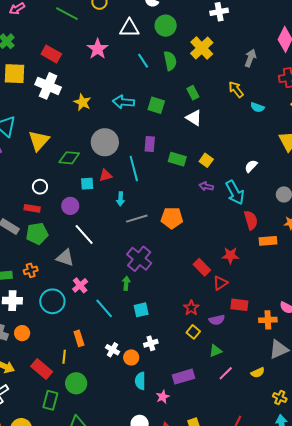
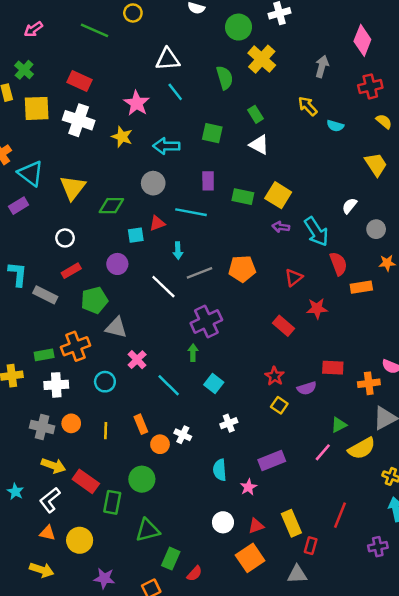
green circle: (166, 26) -> (239, 27), moved
white triangle: (129, 28) -> (168, 59), moved
pink star: (98, 49) -> (137, 103), moved
cyan line: (143, 61) -> (175, 92), moved
cyan arrow: (123, 102) -> (166, 146), moved
gray circle: (105, 142) -> (153, 183), size x0.7
yellow square: (206, 160) -> (278, 195), size x1.5
white semicircle: (251, 166) -> (349, 206), moved
cyan line: (134, 168) -> (191, 212), turned -60
white circle: (40, 187) -> (65, 238), moved
red rectangle: (32, 208) -> (71, 271), turned -35
green pentagon: (37, 234) -> (94, 300), moved
white line: (84, 234) -> (163, 287), moved
purple cross: (139, 259) -> (206, 321), turned 30
orange cross: (31, 270) -> (75, 346), size x1.6
red triangle: (220, 283) -> (294, 278), moved
cyan circle: (52, 301) -> (105, 382), size x0.7
cyan square: (141, 310) -> (214, 383), turned -35
green triangle: (216, 351) -> (339, 425), moved
yellow line: (64, 357) -> (106, 431), moved
orange circle: (131, 357) -> (160, 444), moved
red rectangle: (42, 369) -> (86, 481), moved
yellow semicircle: (258, 373) -> (362, 448), size x1.6

